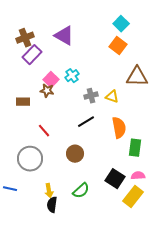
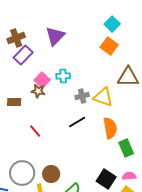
purple triangle: (64, 36) -> (55, 36), turned 45
cyan cross: (72, 76) -> (63, 76), turned 32
yellow triangle: (112, 97) -> (103, 97), size x1.5
green rectangle: (135, 148) -> (126, 148), turned -30
brown circle: (75, 154) -> (51, 174), moved
gray circle: (30, 159) -> (22, 173), moved

